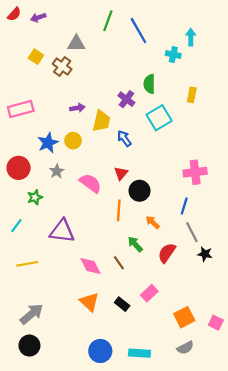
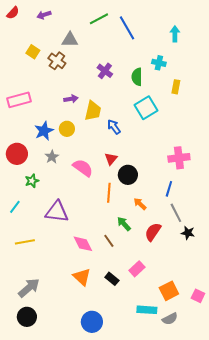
purple arrow: (38, 17) -> (44, 15), moved
green line: (108, 21) -> (99, 19), turned 42
cyan cross: (173, 55) -> (159, 63), moved
purple cross: (126, 99) -> (105, 71), moved
cyan rectangle: (140, 353) -> (147, 310), moved

